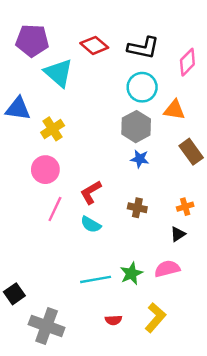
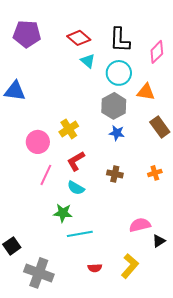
black L-shape: (143, 48) -> (120, 40), turned 80
cyan triangle: (59, 73) -> (88, 61), moved, size x0.6
yellow cross: (53, 129) -> (69, 129), moved
black triangle: (178, 234) -> (159, 241), moved
green star: (131, 273) -> (63, 213), moved, turned 30

